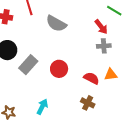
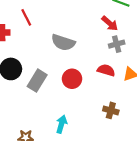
gray semicircle: (56, 23) -> (63, 42), moved
red semicircle: (91, 78) -> (106, 70), moved

